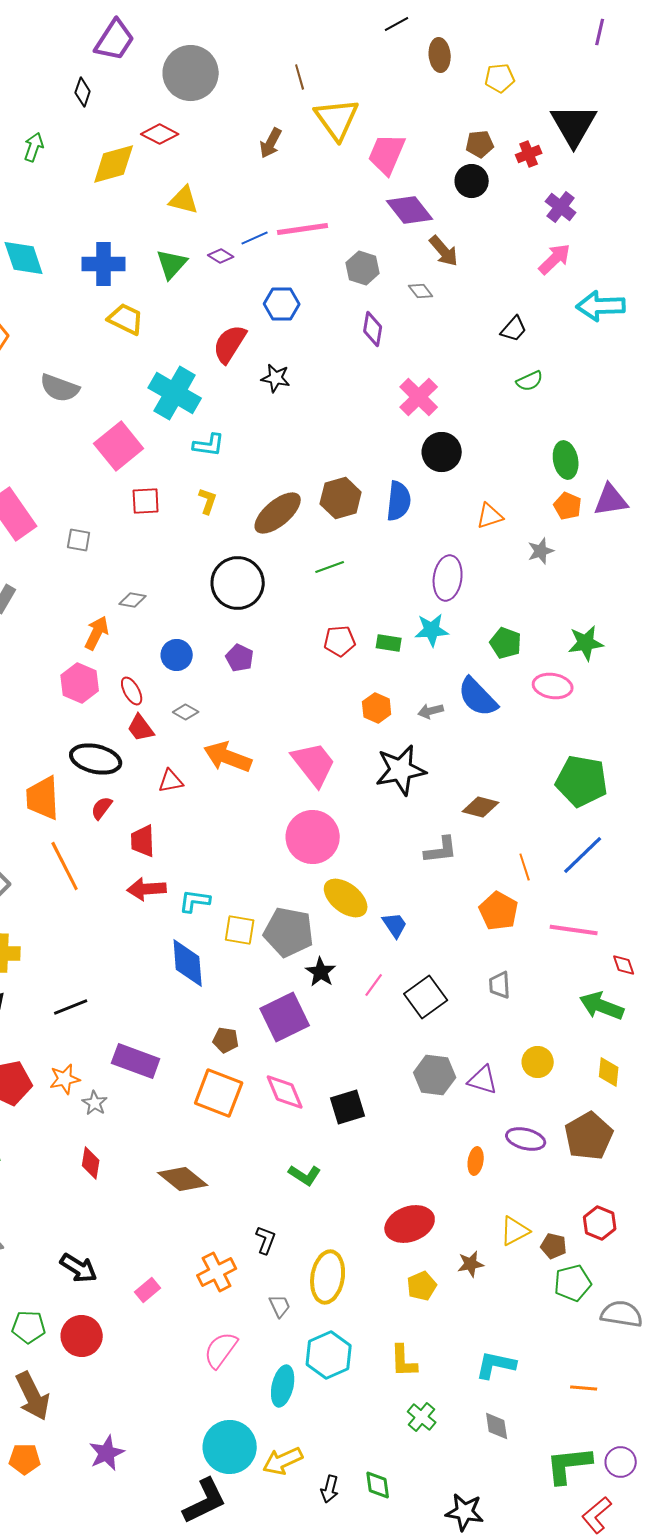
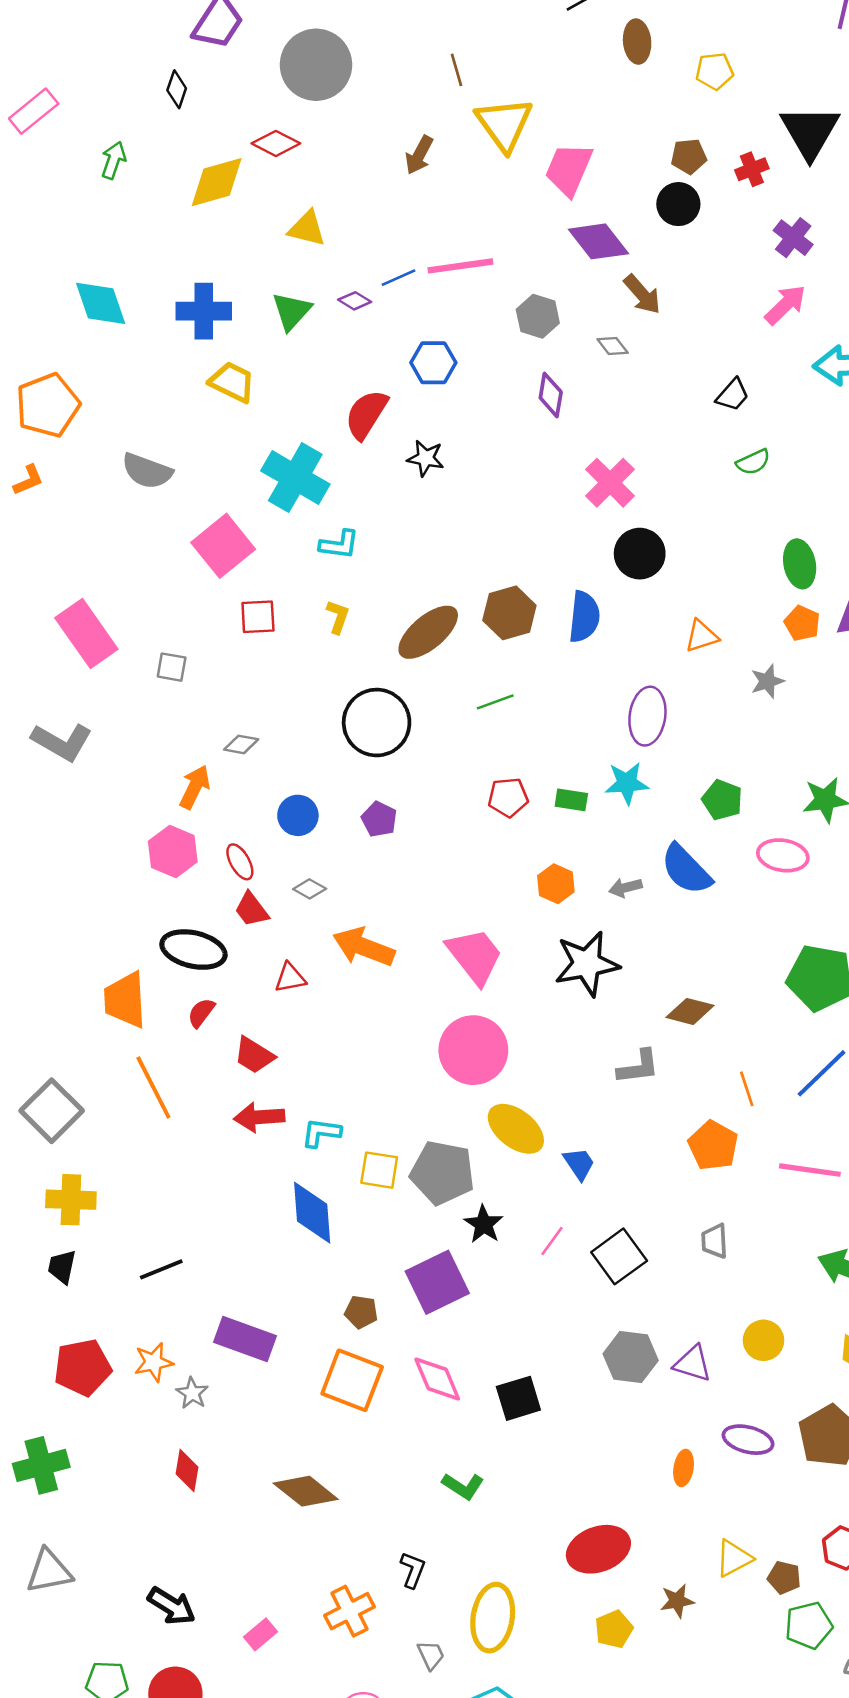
red trapezoid: (143, 841) -> (254, 1055), turned -56

